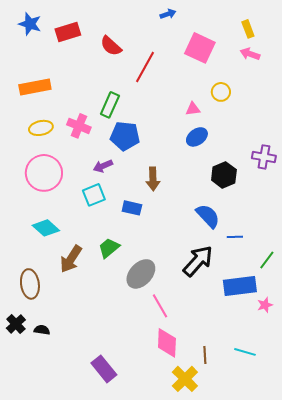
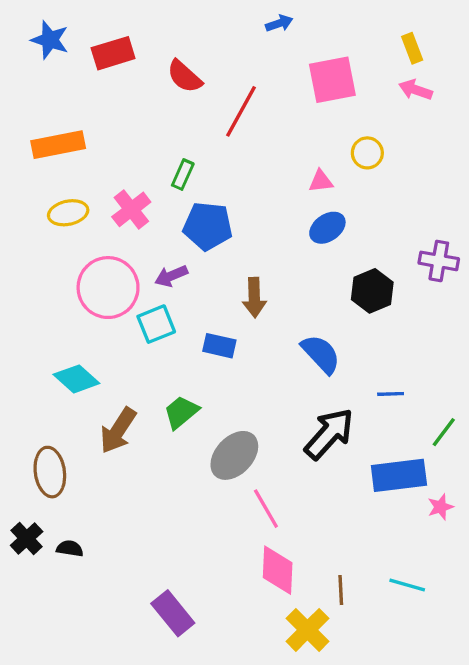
pink square: (200, 48) -> (332, 80), turned -36
green rectangle: (110, 105) -> (183, 175), size x0.7
pink cross: (79, 126) -> (131, 209), turned 30
pink circle: (44, 173) -> (108, 288), moved
blue semicircle: (208, 216) -> (321, 354), moved

